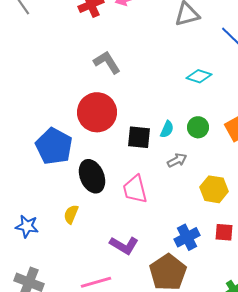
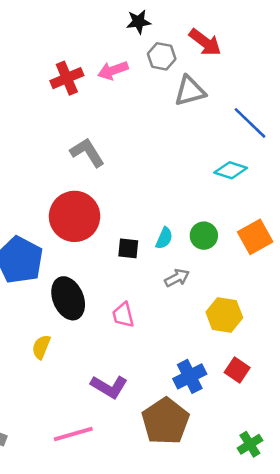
cyan diamond: (199, 76) -> (231, 170), moved
black square: (139, 137) -> (128, 248), size x0.7
pink trapezoid: (135, 189) -> (123, 315), size x0.7
red square: (224, 232) -> (237, 370), turned 30

